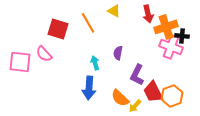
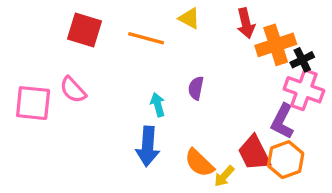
orange line: (88, 23) -> (146, 38), turned -45
red square: (58, 29) -> (85, 30), moved
black cross: (182, 36) -> (302, 60), turned -32
pink cross: (171, 47) -> (304, 90), moved
purple L-shape: (137, 75) -> (282, 121), moved

